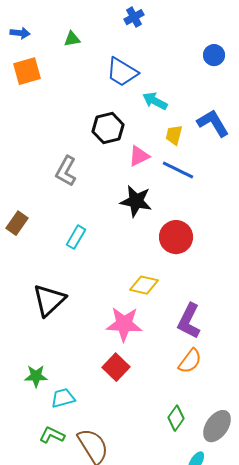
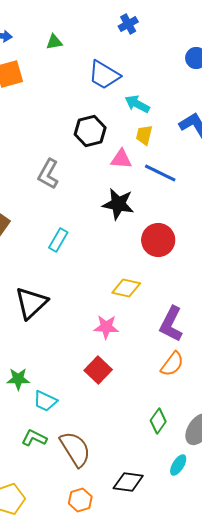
blue cross: (134, 17) -> (128, 24), moved
yellow trapezoid: (174, 135) -> (144, 135), moved
pink triangle: (139, 156) -> (121, 159), turned 30
pink star: (124, 324) -> (106, 327), size x0.7
cyan trapezoid: (63, 398) -> (45, 401), turned -140

